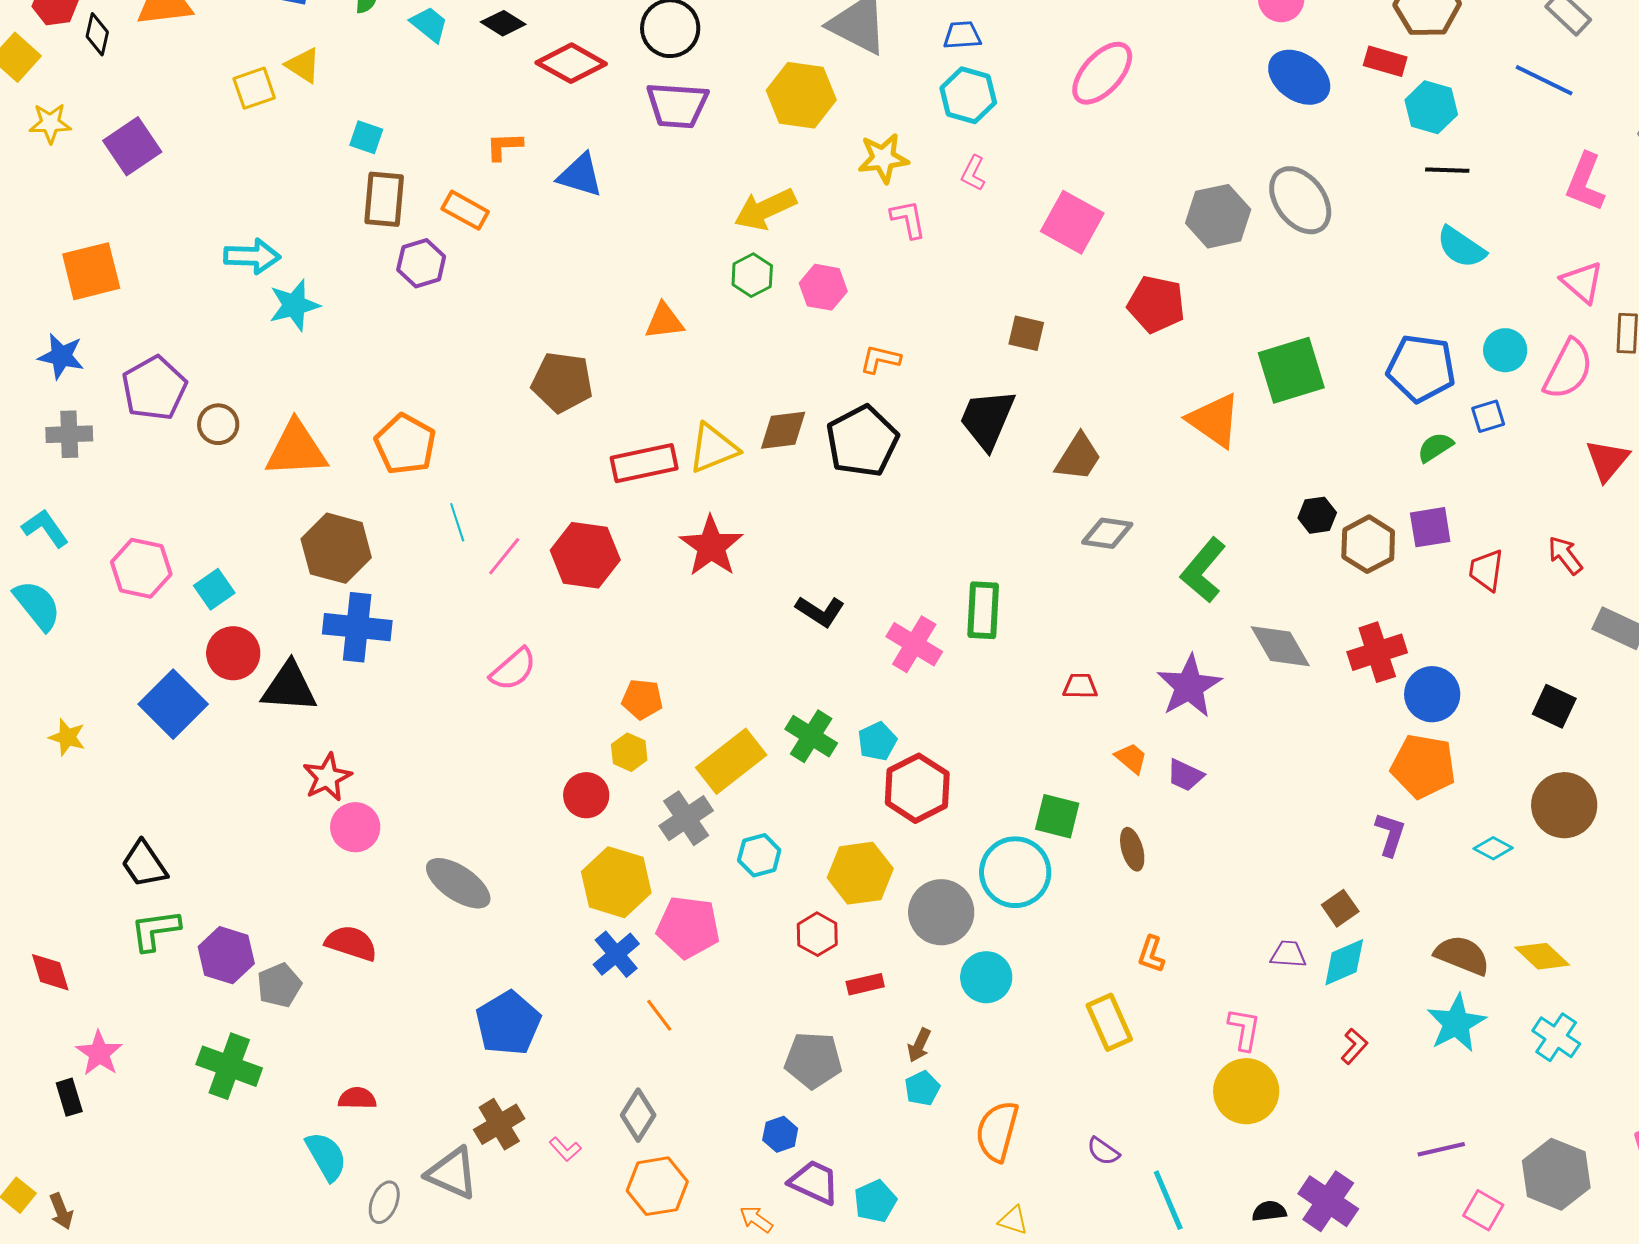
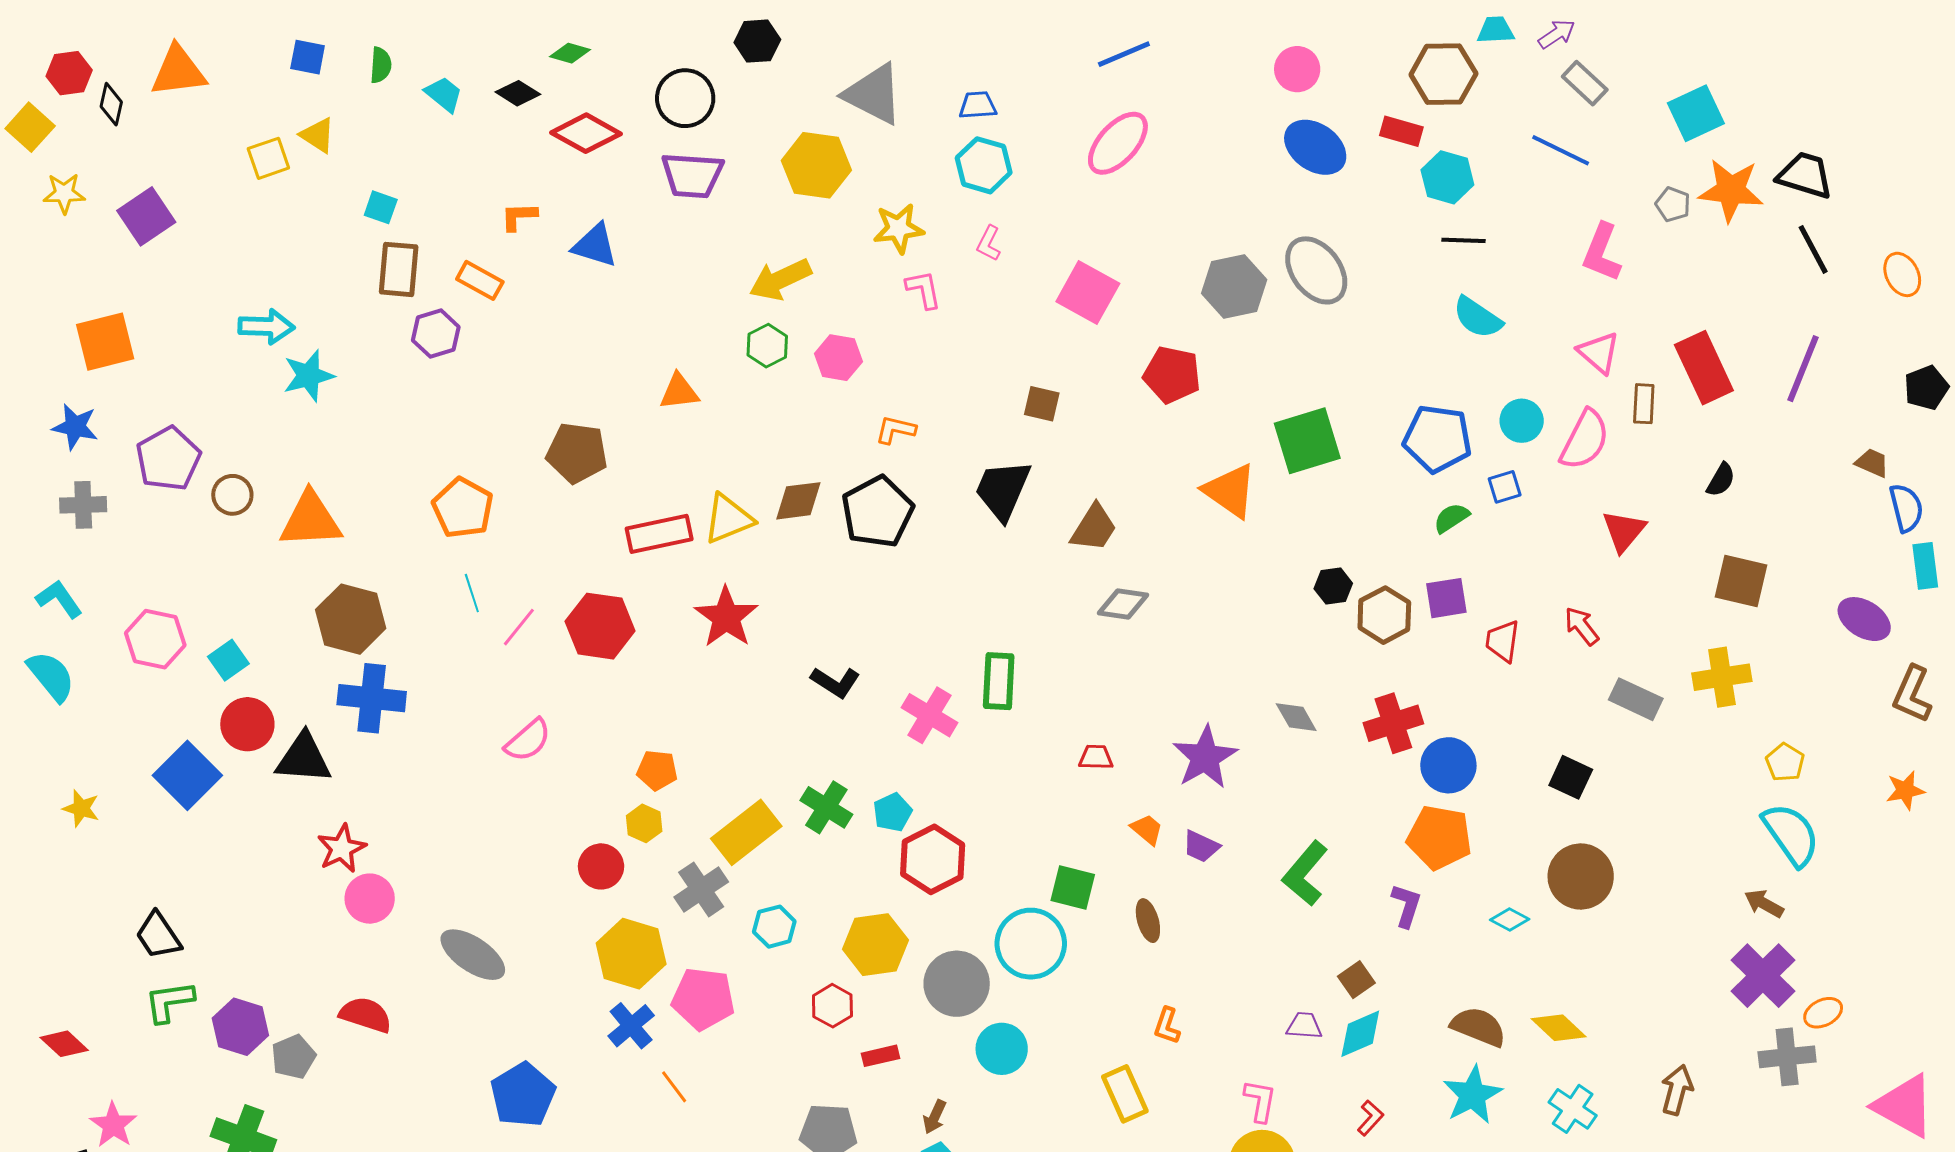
orange pentagon: (405, 444) -> (463, 508), moved
green L-shape: (1203, 570) -> (1305, 873), moved
gray diamond: (1280, 646) -> (1296, 717), size x0.7
red diamond: (50, 972) -> (64, 1044), turned -30

